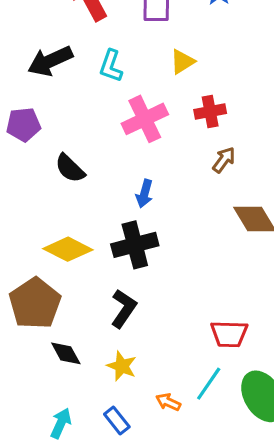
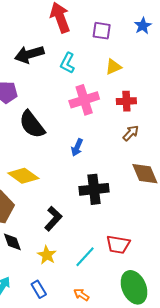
black semicircle: (70, 168) -> (32, 124), size x1.4
black cross: (135, 245) -> (94, 189), moved
cyan line: (209, 384) -> (85, 257), moved
orange arrow: (168, 402) -> (81, 295), moved

